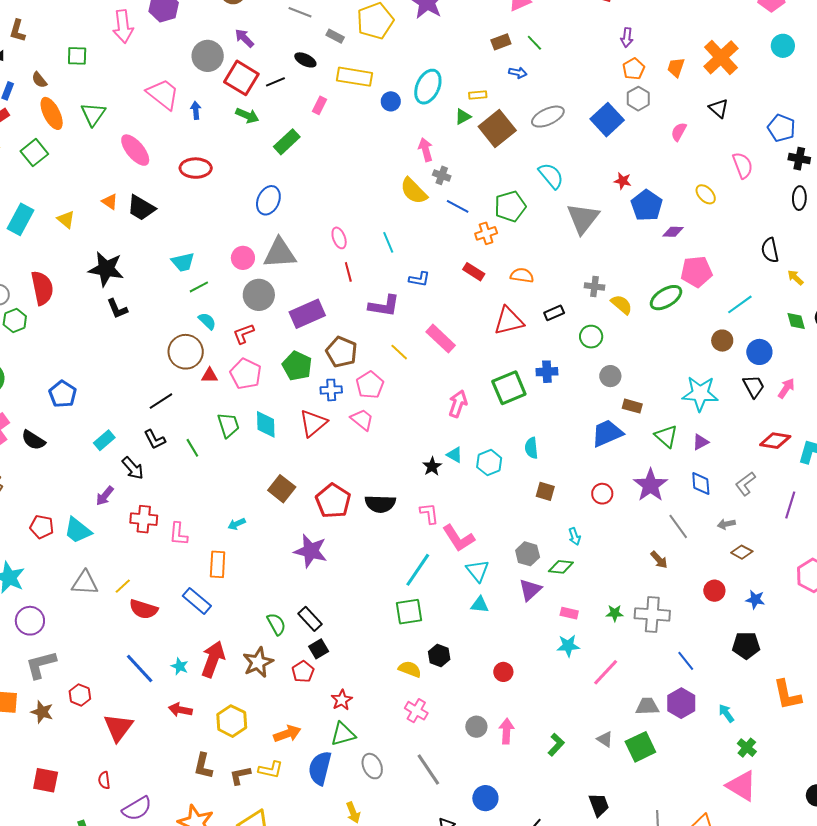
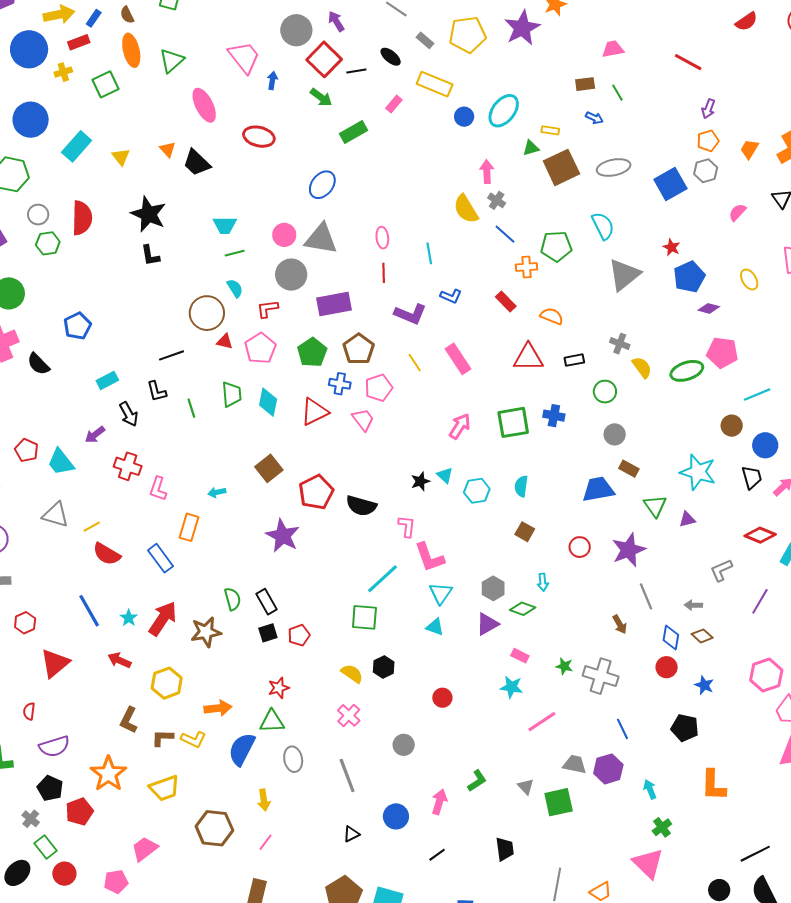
blue diamond: (701, 483) -> (671, 637), moved
red pentagon: (303, 672) -> (299, 635), moved
pink arrow: (506, 731) -> (439, 802), moved

